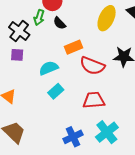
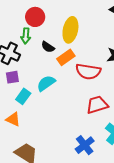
yellow ellipse: (107, 18) -> (70, 30), moved
black semicircle: (60, 23) -> (48, 47), moved
cyan rectangle: (56, 91) -> (23, 96), moved

